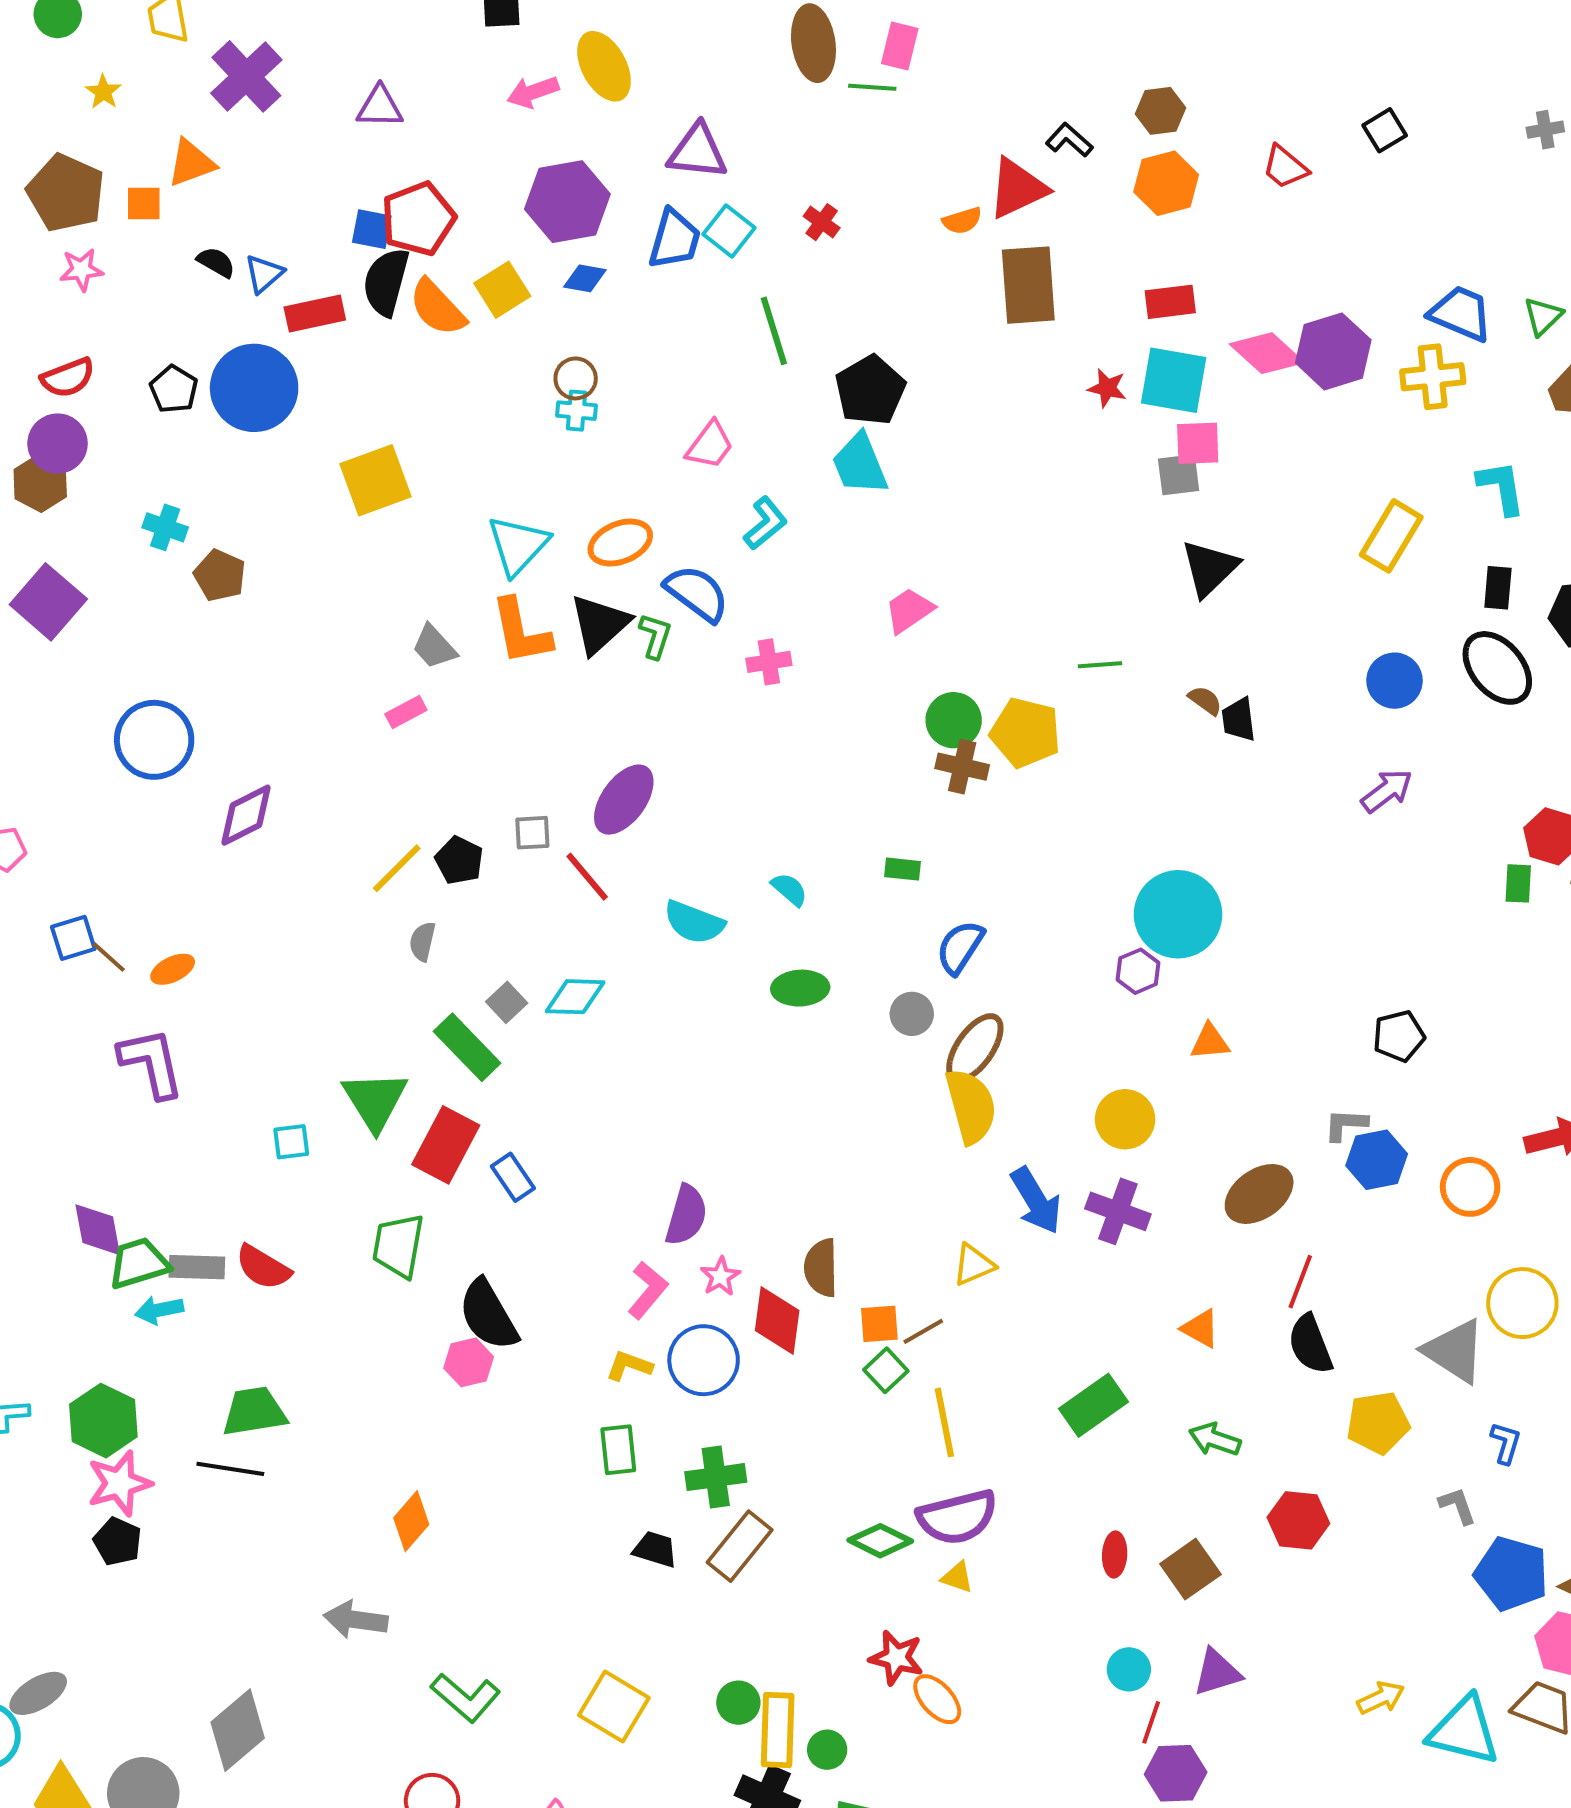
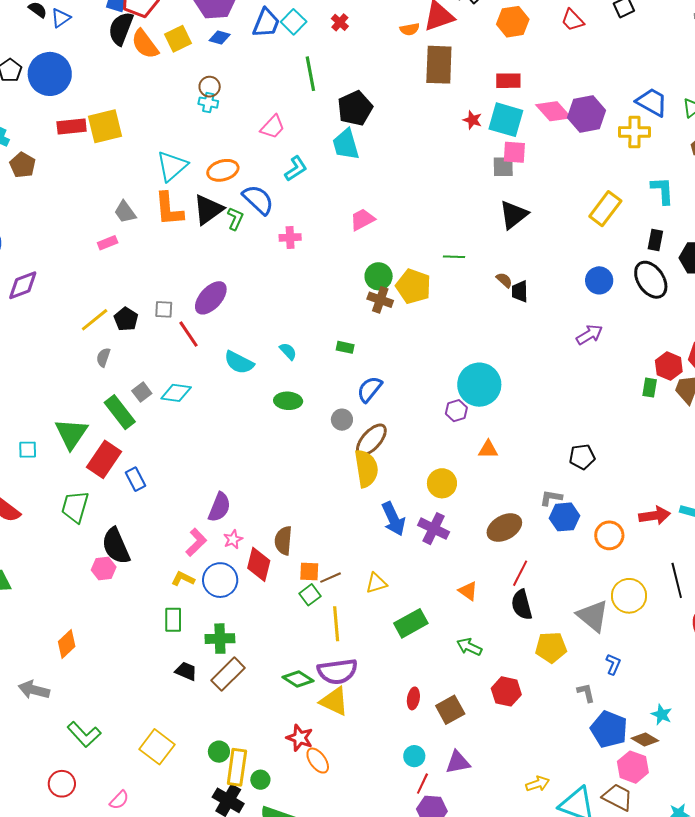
red rectangle: (315, 314) -> (72, 127), moved
yellow triangle: (974, 1265) -> (376, 583), moved
yellow triangle: (957, 1577) -> (334, 701), size x1.8

